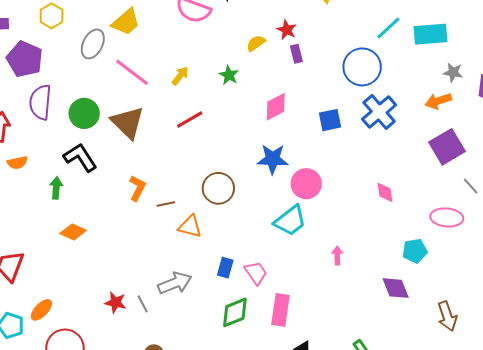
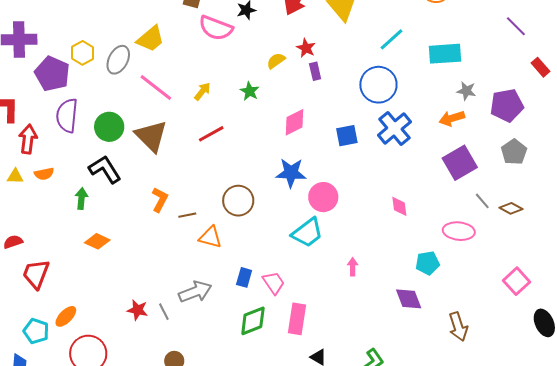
yellow hexagon: (52, 16) -> (82, 53), moved
cyan line: (388, 28) -> (392, 39), moved

